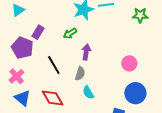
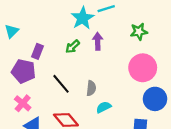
green star: (140, 15) -> (139, 32), moved
purple arrow: (86, 52) -> (98, 41), moved
pink circle: (129, 63) -> (143, 68), size x1.6
cyan semicircle: (88, 92) -> (104, 107), turned 104

